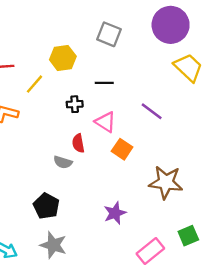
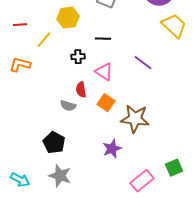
orange square: (122, 149) -> (106, 103), moved
brown star: (166, 182) -> (135, 119), moved

